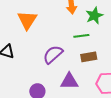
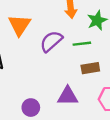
purple semicircle: (53, 54) -> (51, 41), moved

